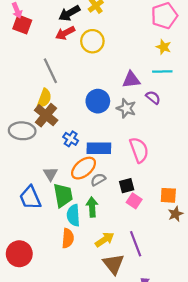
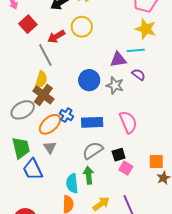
red square: (22, 24) -> (28, 24), moved, turned 30
red arrow: (65, 33) -> (56, 36), moved
yellow star: (164, 47) -> (146, 29), size x1.5
cyan line: (162, 71) -> (136, 50), moved
gray ellipse: (22, 131) -> (23, 110), turned -30
orange ellipse: (84, 168) -> (50, 124), moved
gray semicircle: (98, 180) -> (93, 150), size x1.5
green trapezoid: (63, 195) -> (21, 148), moved

